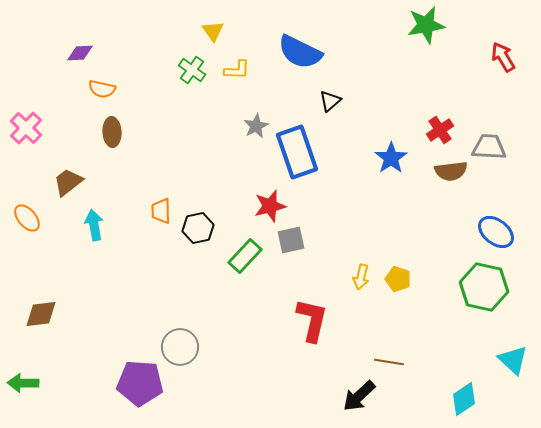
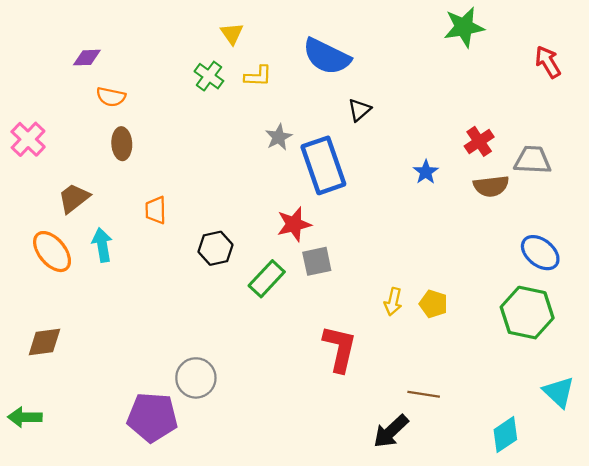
blue star: (391, 158) -> (426, 172), size x0.7
orange trapezoid: (161, 211) -> (156, 210), moved
orange ellipse: (27, 218) -> (52, 252), moved, size x1.4

